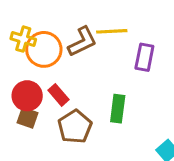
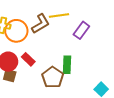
purple rectangle: (144, 57) -> (81, 30), turned 30
brown pentagon: (75, 127) -> (53, 77), moved

